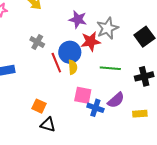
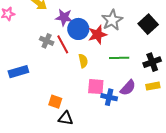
purple star: (78, 19) -> (64, 17), moved
blue circle: (70, 52) -> (78, 29), moved
red line: (56, 63) -> (63, 44), moved
yellow rectangle: (140, 114) -> (153, 86), moved

